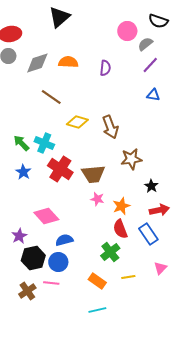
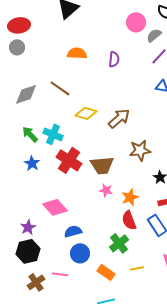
gray diamond: (37, 63) -> (26, 94), moved
brown arrow: (110, 127) -> (119, 118), turned -110
black hexagon: (33, 258) -> (28, 251), moved
blue circle: (58, 262) -> (80, 253), moved

